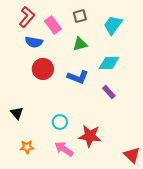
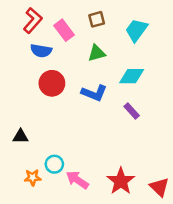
black triangle: (17, 113) -> (21, 136), turned -48
cyan circle: (60, 122) -> (54, 164), moved
red star: (90, 136) -> (121, 181), moved, turned 30

